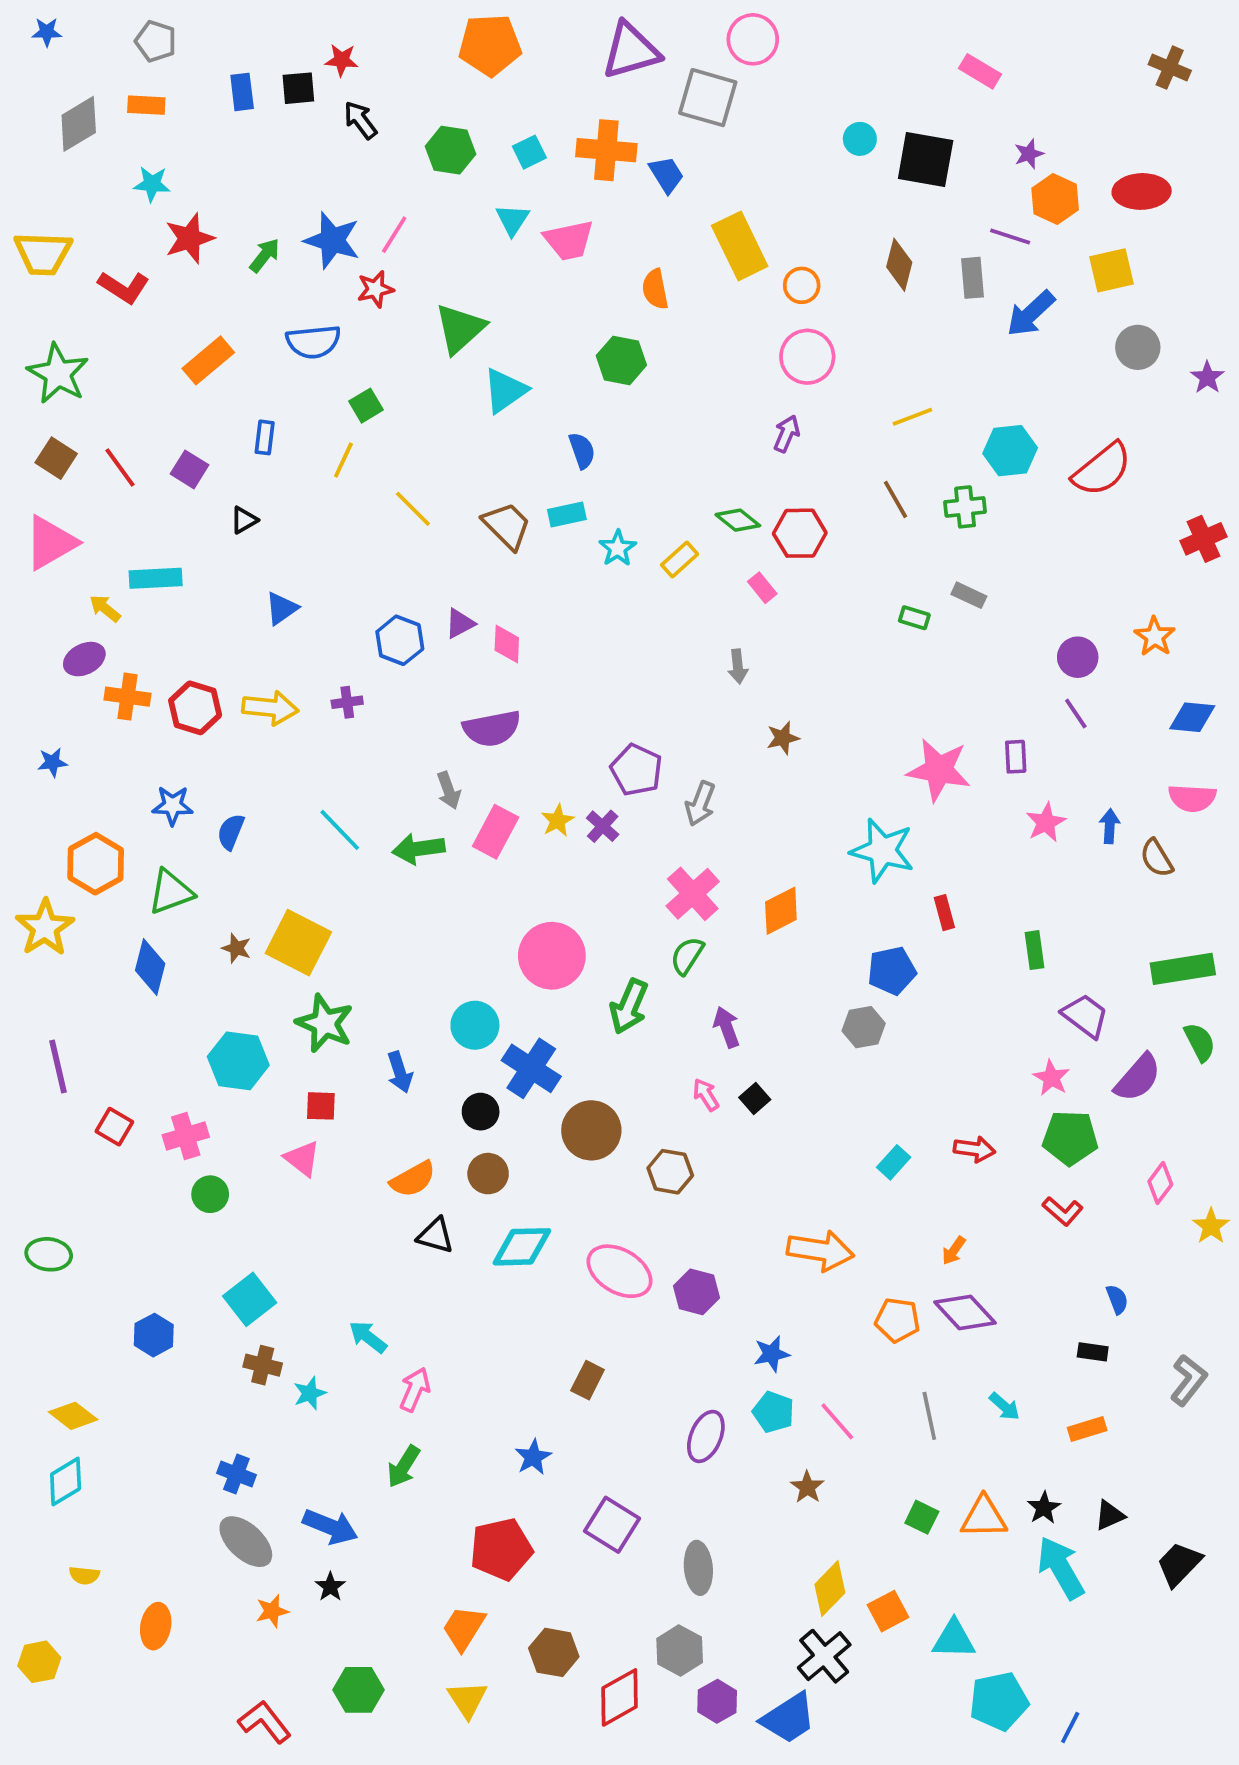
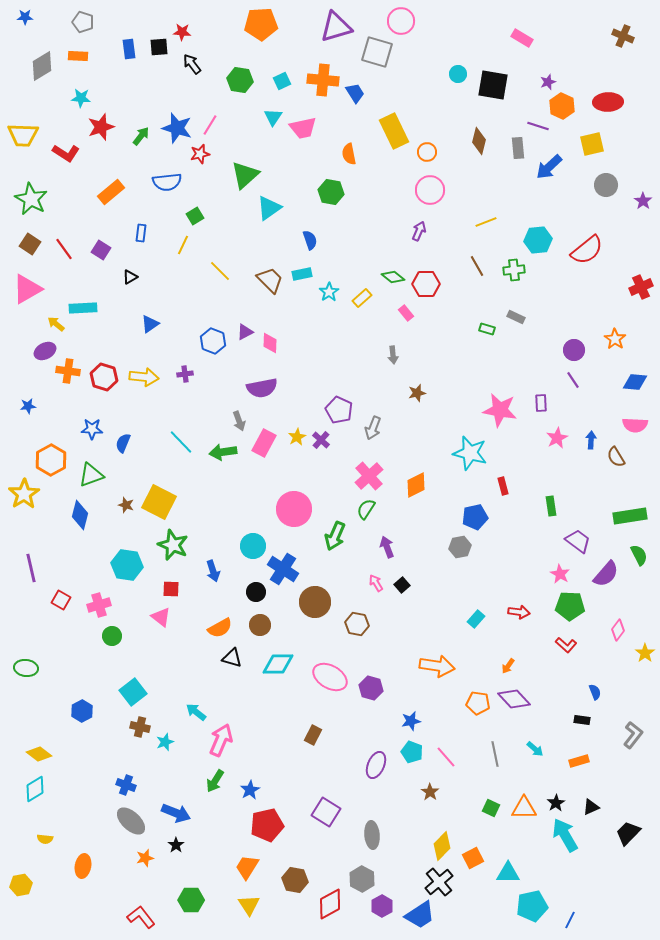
pink arrow: (415, 1390) -> (221, 740), size x1.4
blue star: (533, 1457) -> (250, 790), moved

